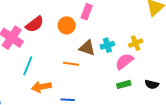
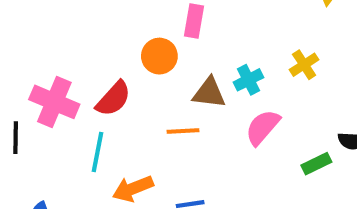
red semicircle: (35, 24) -> (113, 99), moved
pink semicircle: (124, 61) -> (263, 127), moved
green rectangle: (124, 84) -> (316, 164), moved

